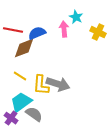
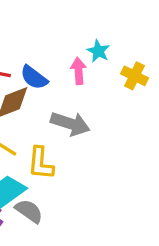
blue semicircle: (37, 33) -> (34, 77), turned -120
gray arrow: (58, 84) -> (70, 124), moved

